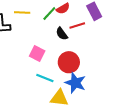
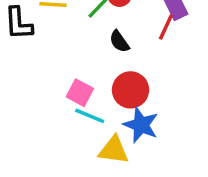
red line: (77, 26) -> (166, 27), moved, turned -49
pink square: (37, 53) -> (80, 93), moved

